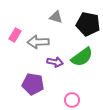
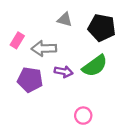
purple pentagon: (33, 84) -> (30, 80), moved

